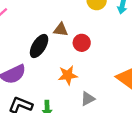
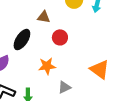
brown triangle: (61, 30) -> (44, 17), moved

